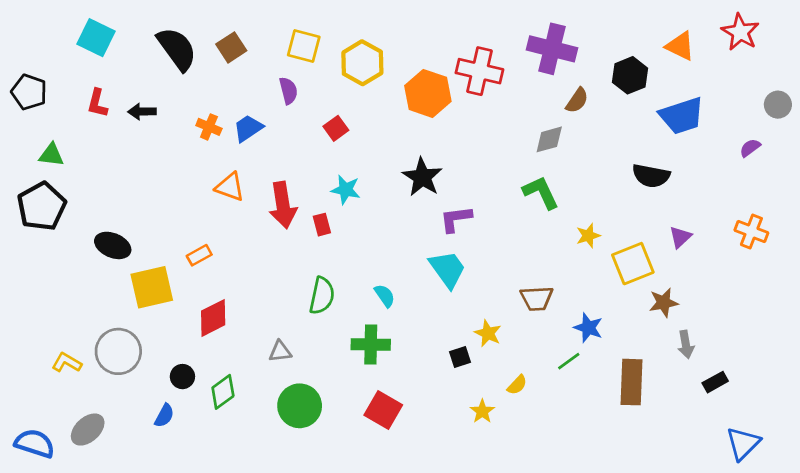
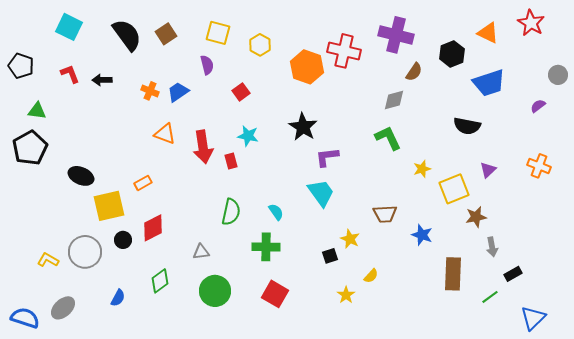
yellow hexagon: (362, 63) -> (260, 45), size x0.7
red L-shape: (97, 103) -> (70, 74), turned 145
green line: (569, 361) -> (490, 297), moved
black circle: (182, 377) -> (123, 240), moved

